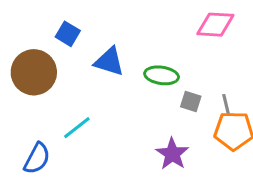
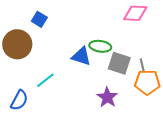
blue triangle: (109, 62) -> (81, 56), moved
gray square: (191, 102) -> (119, 63), size x1.6

